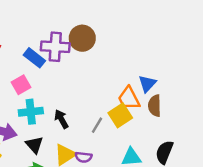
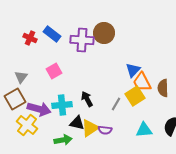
blue rectangle: (34, 58) -> (52, 34), moved
blue triangle: (147, 84) -> (133, 70), moved
cyan cross: (31, 112) -> (62, 105), moved
black triangle: (34, 145) -> (77, 123), moved, turned -35

